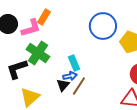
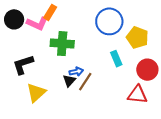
pink L-shape: (31, 28) -> (37, 23), turned 40
green cross: (38, 53) -> (62, 44), moved, turned -30
cyan rectangle: (74, 63) -> (116, 59), moved

